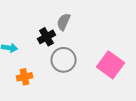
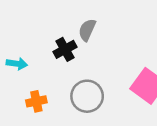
gray circle: (64, 60) -> (87, 96), moved

